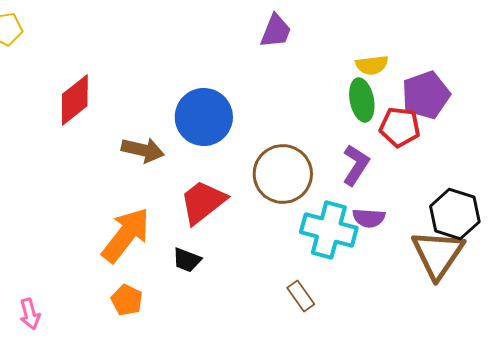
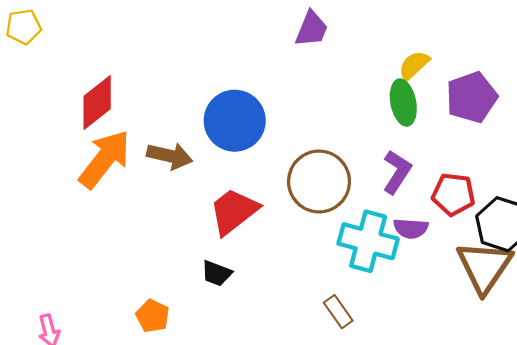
yellow semicircle: (372, 65) -> (414, 65), turned 144
red pentagon: (400, 127) -> (453, 194), moved
orange arrow: (126, 235) -> (105, 159), moved

